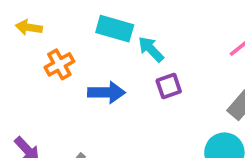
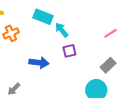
blue arrow: (107, 92) -> (39, 63), moved

